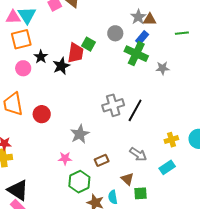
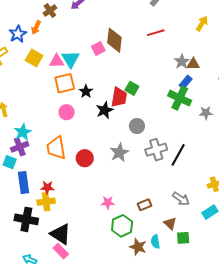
gray circle: (115, 33) -> (137, 126), moved
black star: (41, 57) -> (86, 91), moved
gray star: (80, 134) -> (119, 153), moved

